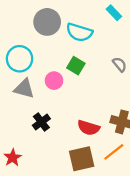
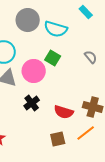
pink circle: (54, 81) -> (34, 71), size x1.5
black cross: (41, 122) -> (32, 103), moved
brown square: (82, 159) -> (58, 139), size x0.7

